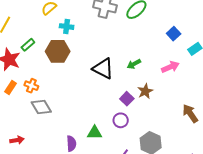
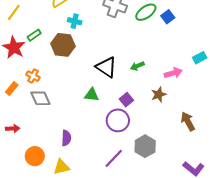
blue square: (174, 34) -> (168, 17), moved
orange rectangle: (10, 87) -> (12, 88), moved
brown star: (145, 91) -> (159, 95), moved
purple circle: (121, 120) -> (118, 120), size x1.5
green triangle: (95, 133) -> (92, 95), moved

